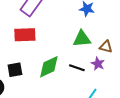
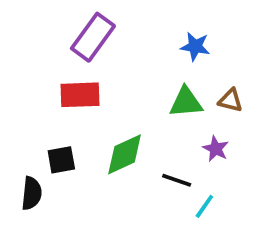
brown triangle: (106, 47) -> (230, 100), moved
black line: (77, 68) -> (177, 180), moved

